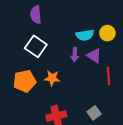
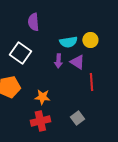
purple semicircle: (36, 15) -> (33, 22), moved
orange star: (52, 78) -> (42, 97), moved

